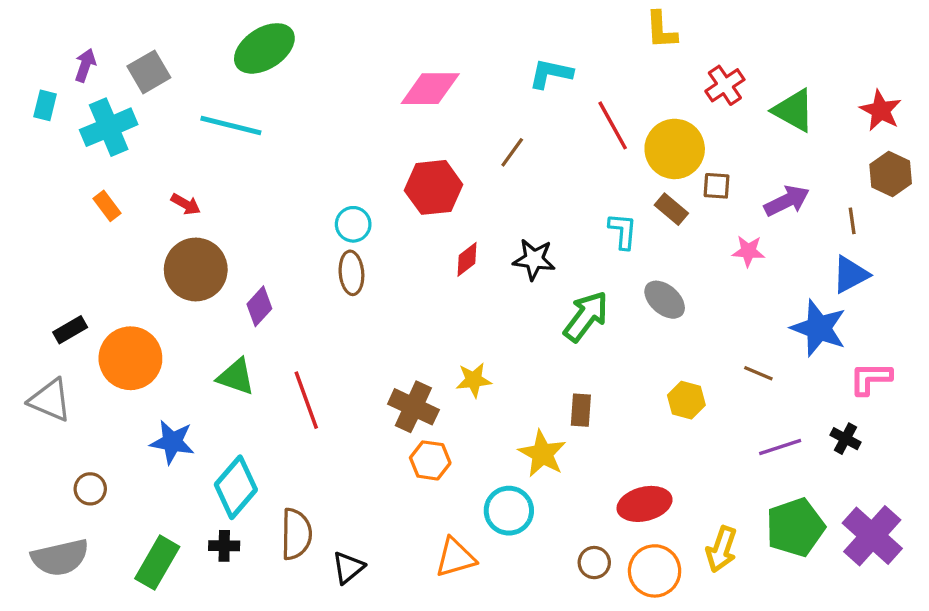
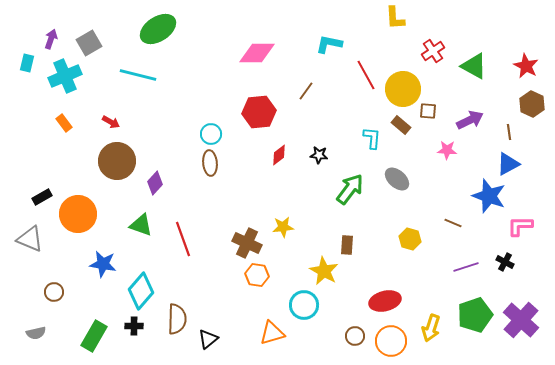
black star: (534, 259) -> (319, 155), size x0.7
gray semicircle: (60, 558) -> (36, 333), size x0.6

